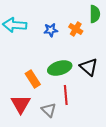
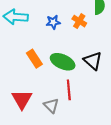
green ellipse: (60, 68) -> (63, 62), turned 40
orange rectangle: (33, 79) -> (34, 59), moved

